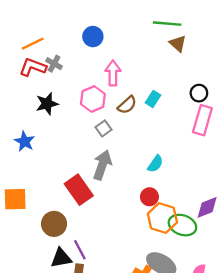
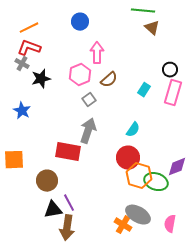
gray cross: (54, 64) -> (22, 64), moved
cyan rectangle: (153, 99) -> (144, 90), moved
red rectangle: (79, 190) -> (68, 152), turned -45
red circle: (149, 197) -> (128, 158), size x1.5

